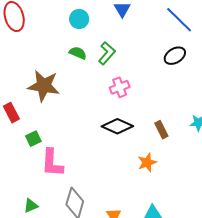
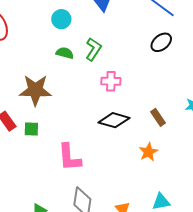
pink cross: (120, 87) -> (111, 81), turned 30
green square: (33, 139) -> (31, 129), moved, turned 35
pink L-shape: (52, 163) -> (69, 157), moved

